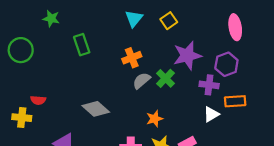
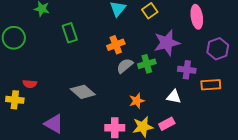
pink ellipse: (235, 27) -> (197, 17), moved
purple hexagon: (226, 64) -> (218, 49), moved
green cross: (165, 78) -> (147, 64), turned 30
white triangle: (211, 114) -> (174, 97), moved, turned 42

